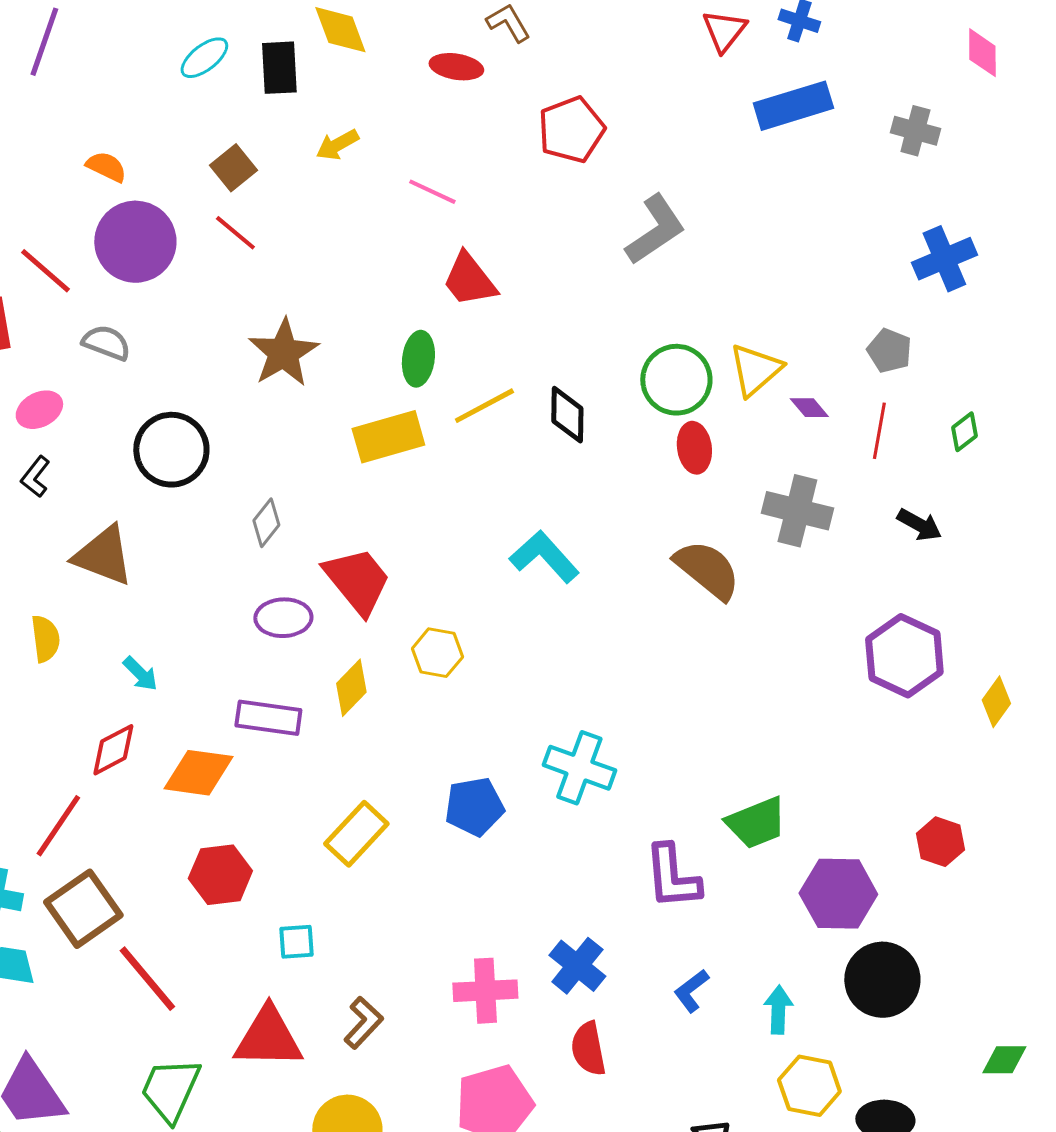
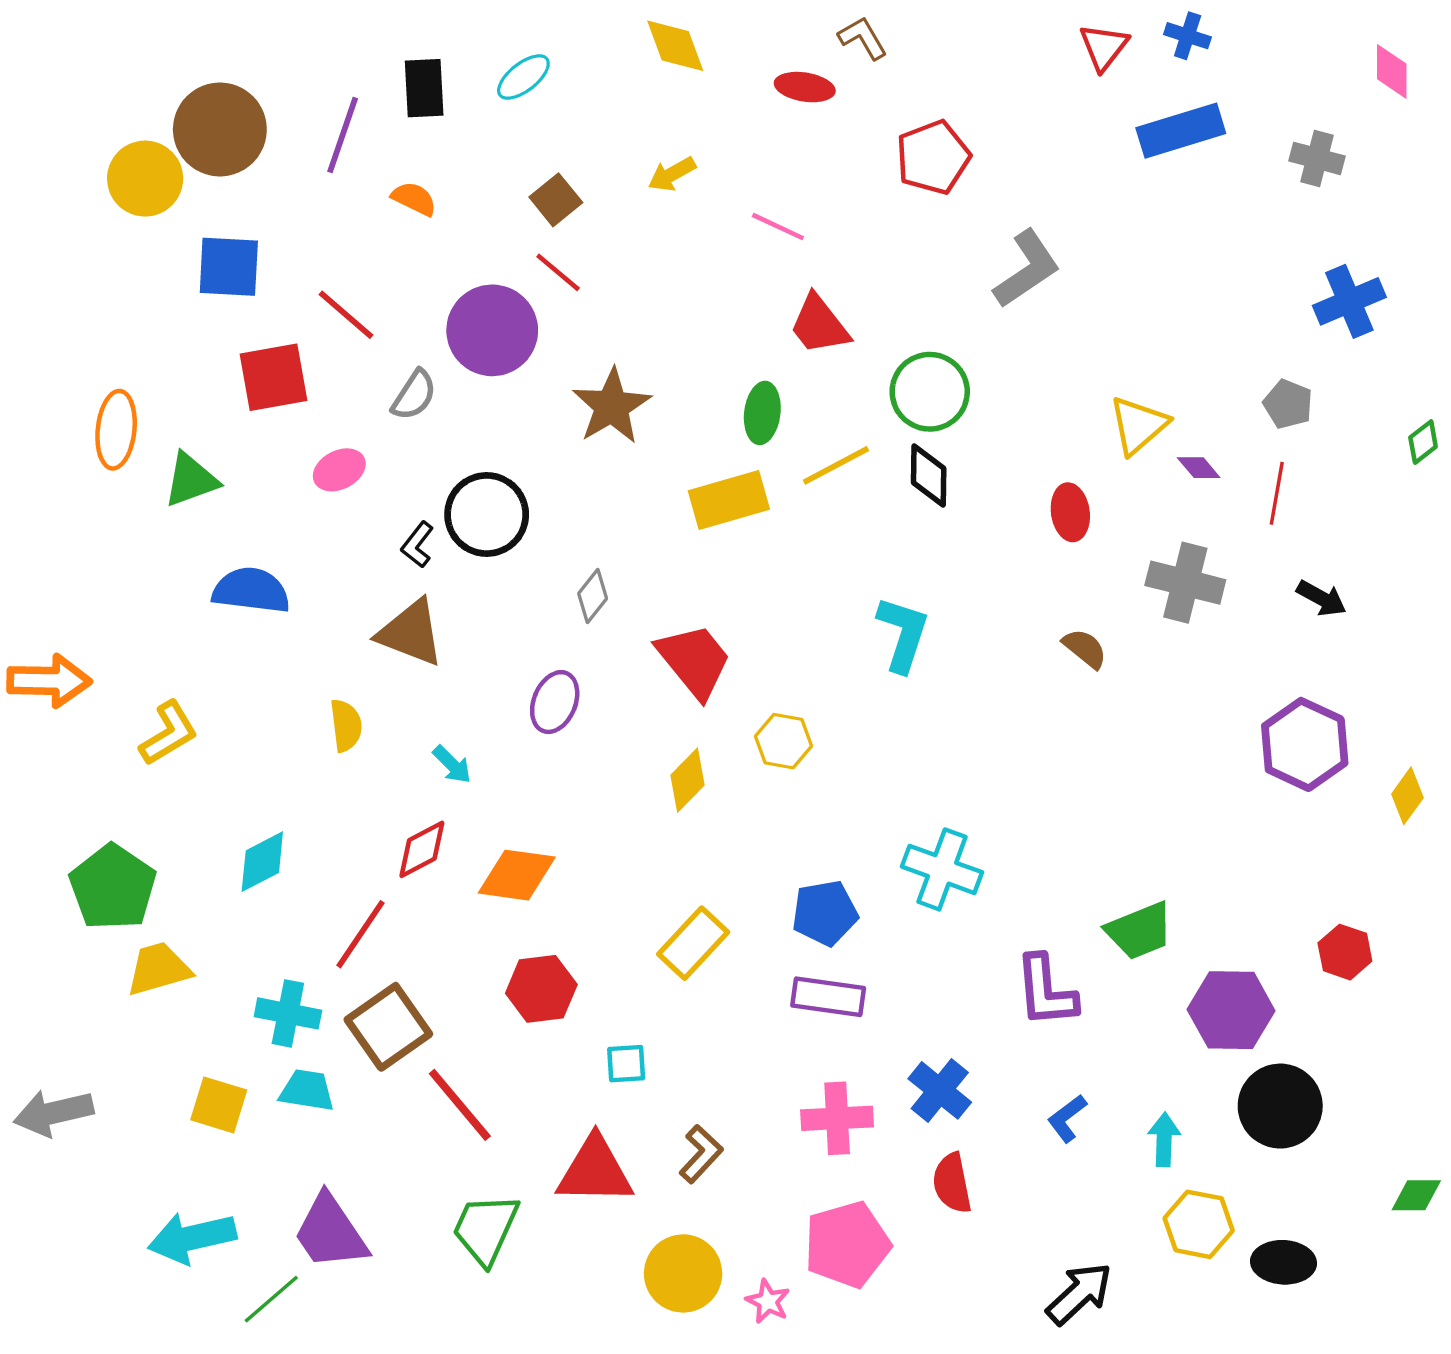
purple line: (44, 42) -> (343, 135), moved
black rectangle: (279, 68) -> (424, 88), moved
purple circle: (135, 242) -> (492, 330), moved
gray semicircle: (106, 343) -> (414, 395), turned 102
green circle: (676, 380) -> (930, 392), moved
green diamond: (964, 432) -> (1423, 442), moved
black L-shape: (35, 477) -> (417, 545), moved
cyan L-shape: (544, 557) -> (903, 634), turned 60
brown semicircle: (707, 570) -> (1085, 648), size x0.6
purple ellipse: (283, 618) -> (555, 702), moved, turned -66
purple rectangle: (268, 718) -> (828, 997), moved

